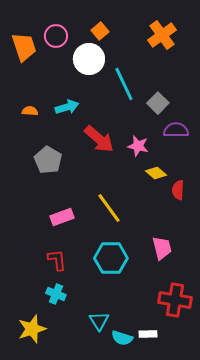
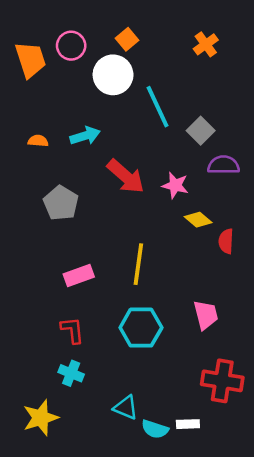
orange cross: (162, 35) -> (206, 44), size x0.7
yellow line: (109, 208) -> (138, 264), turned 44
cyan triangle: (99, 321) -> (126, 408), turned -35

